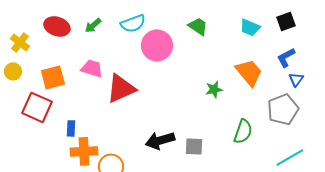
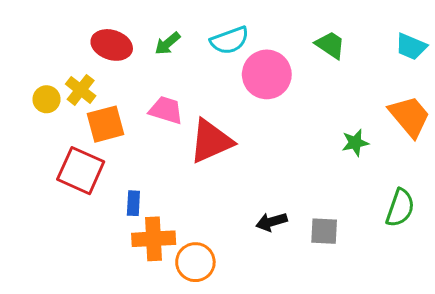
yellow cross: (20, 42) -> (81, 90), moved
yellow circle: (13, 71) -> (47, 99), moved
black arrow: (160, 140) -> (271, 222), size x0.7

